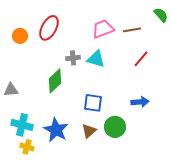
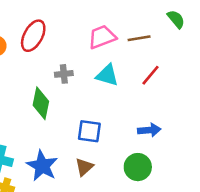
cyan triangle: (96, 59) -> (107, 75), moved
green diamond: (55, 81) -> (41, 103), turned -35
green circle: (115, 127) -> (138, 167), moved

